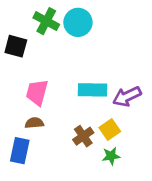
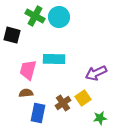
cyan rectangle: (93, 90) -> (54, 59), moved
blue rectangle: (20, 151) -> (38, 113), moved
green star: (111, 156) -> (100, 118), moved

